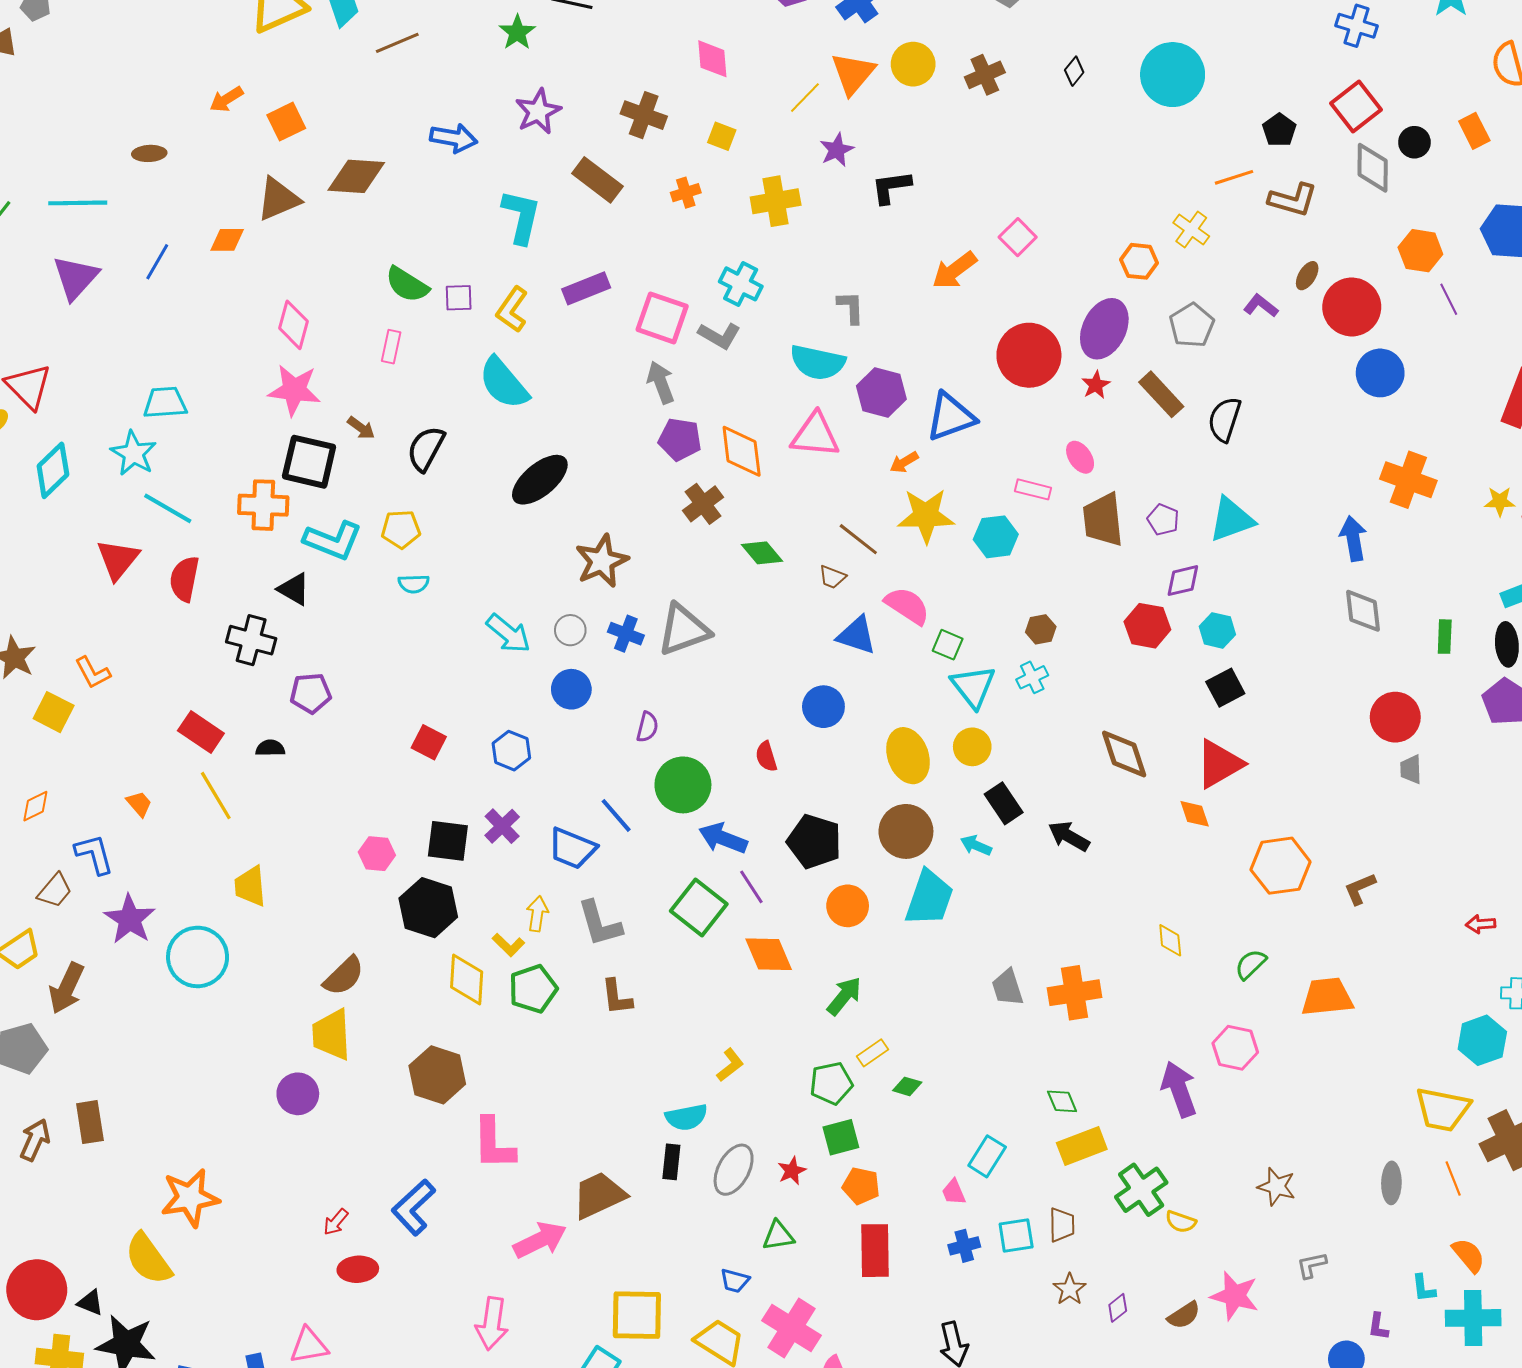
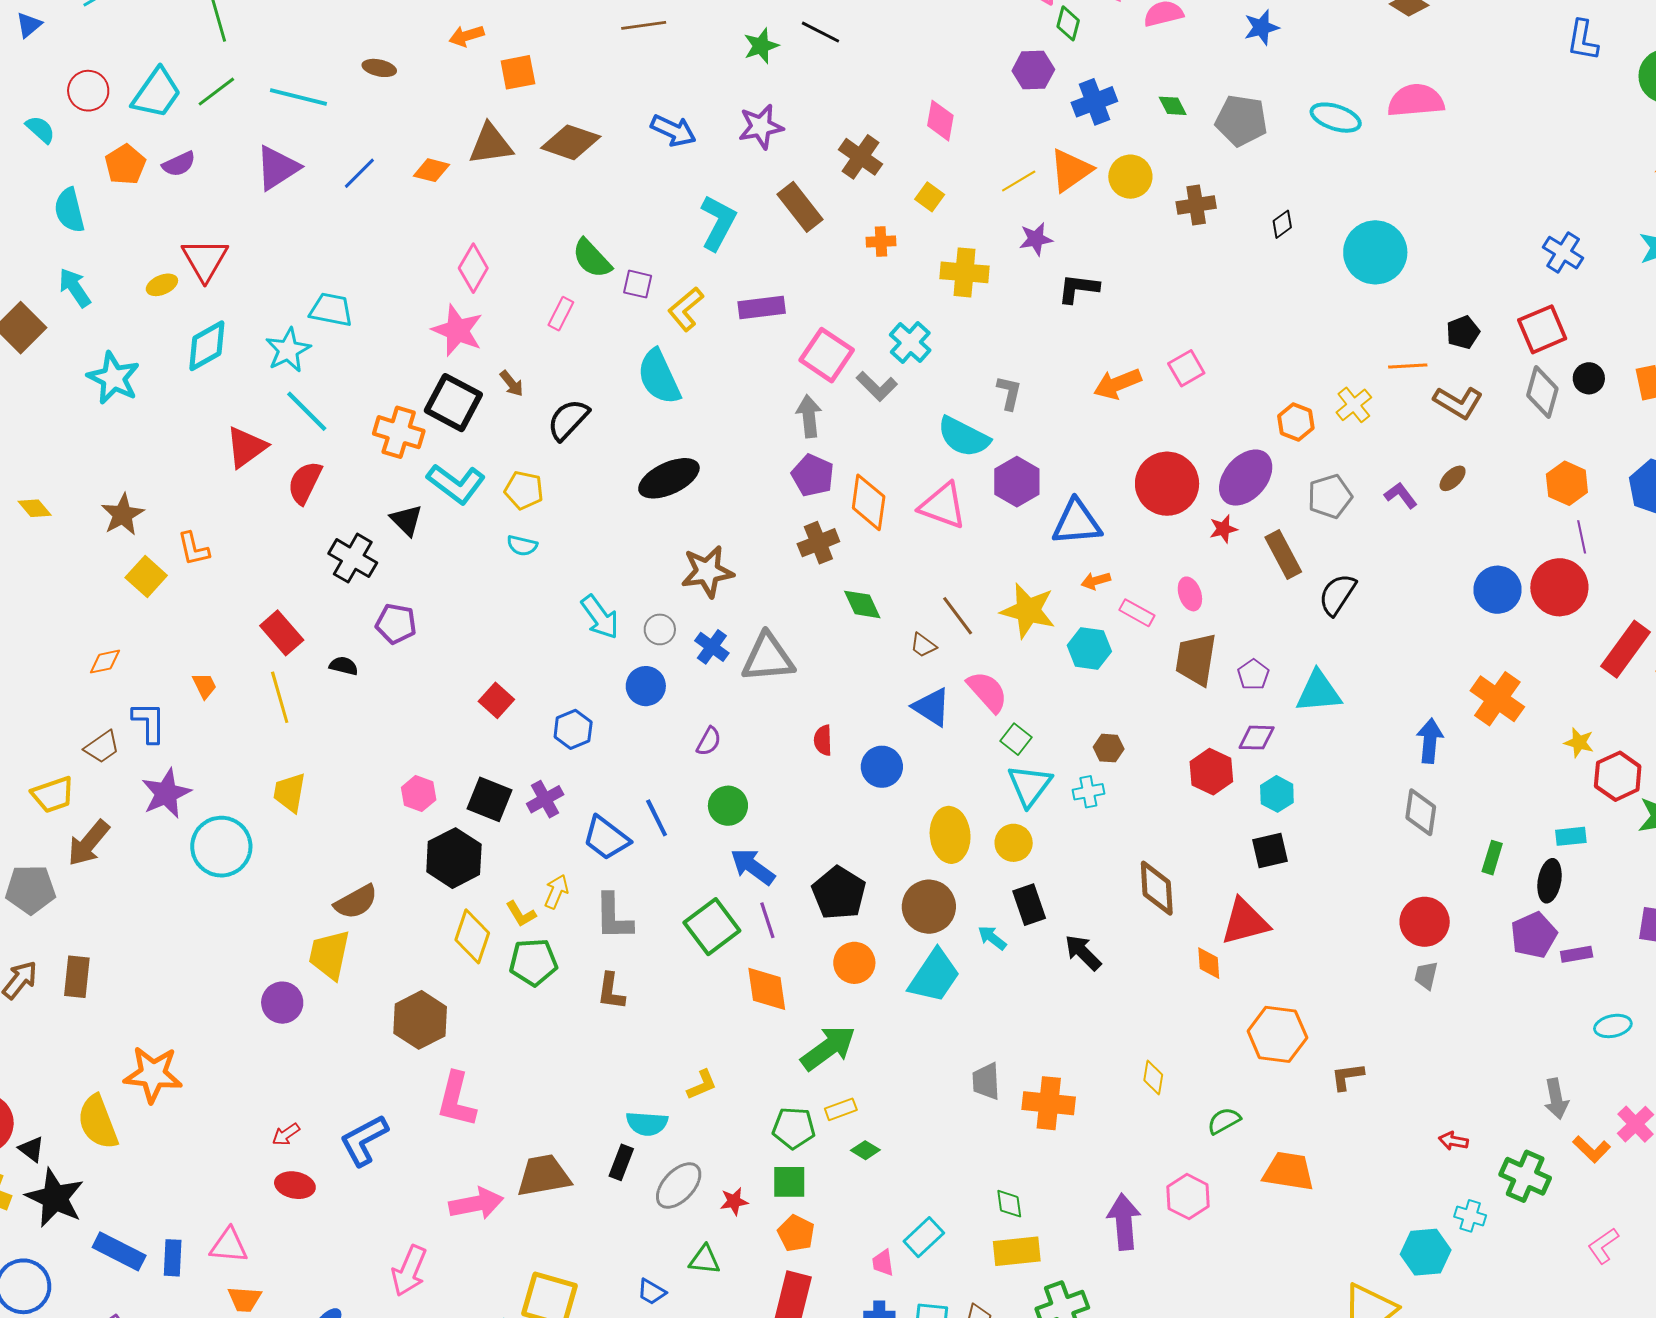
red circle: (1352, 307) -> (1559, 587), moved
orange arrow: (904, 462) -> (1096, 581), moved
red semicircle: (766, 756) -> (823, 740), moved
green circle: (683, 785) -> (728, 806), size x0.7
green arrow: (844, 996) -> (828, 1048), size x1.4

